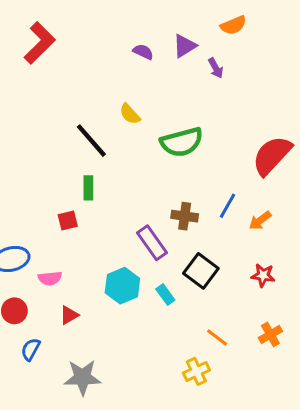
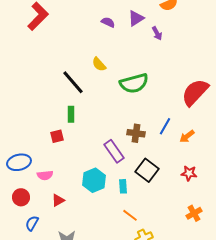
cyan rectangle: (165, 295) -> (123, 186), turned 32
orange line: (217, 337) -> (130, 215), moved

